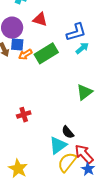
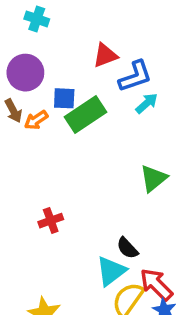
red triangle: (40, 19) -> (105, 55), moved, turned -35
blue square: (17, 45) -> (64, 98), moved
orange arrow: (25, 54) -> (36, 120), moved

